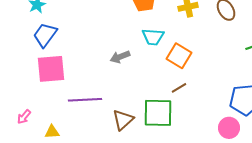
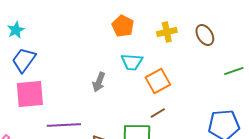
orange square: (179, 56) -> (158, 81), turned 30
gray arrow: (120, 57) -> (99, 82), turned -48

